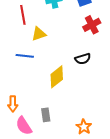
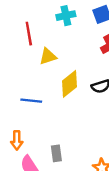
blue line: (25, 56) -> (31, 101), moved
yellow diamond: (57, 77) -> (70, 84), moved

